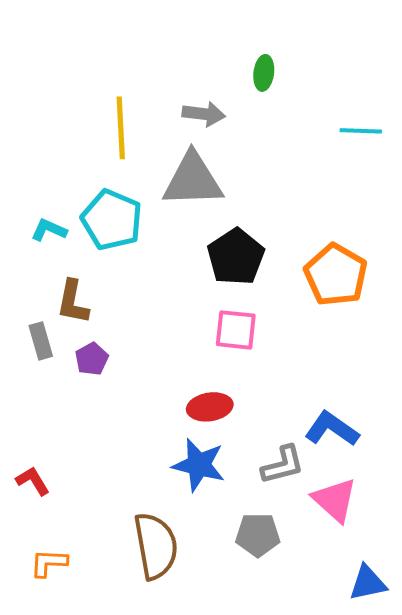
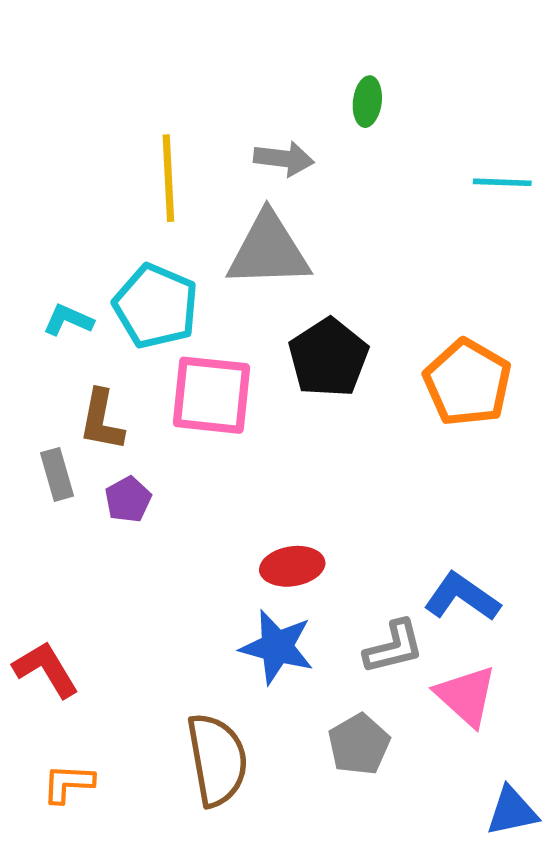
pink square: (236, 330) -> (211, 395), moved, size x1.4
red L-shape: (33, 481) -> (46, 669), size x1.4
gray pentagon: (258, 535) -> (359, 744), turned -30

